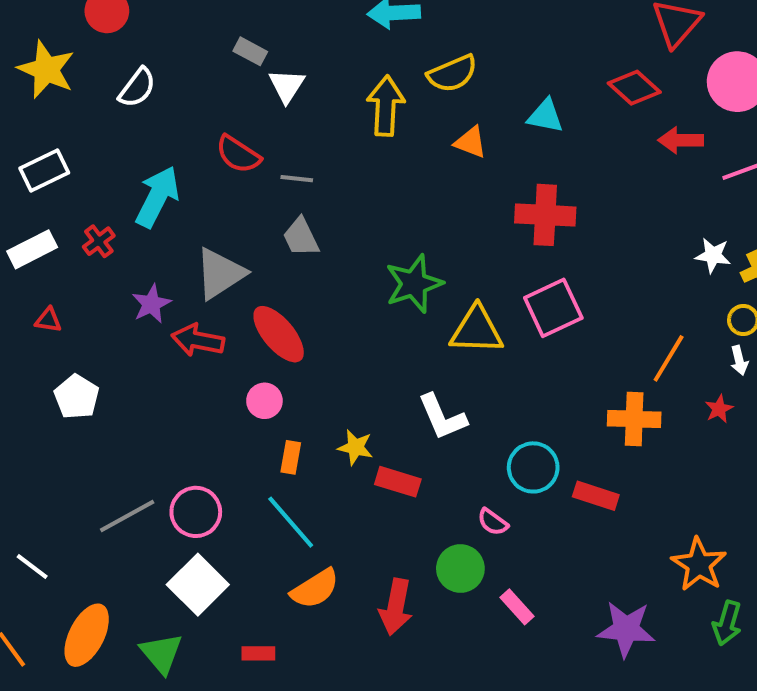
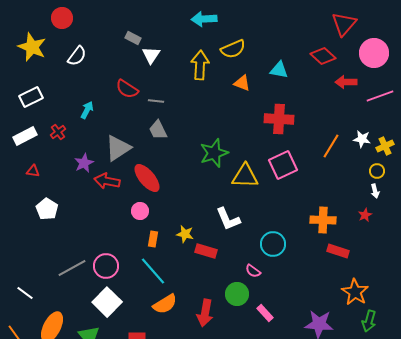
cyan arrow: (157, 197) -> (87, 110), size x0.6
orange line: (669, 358) -> (331, 146), moved
red rectangle: (596, 496) -> (338, 251), moved

